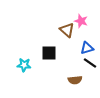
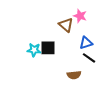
cyan star: (24, 65) -> (34, 50), moved

